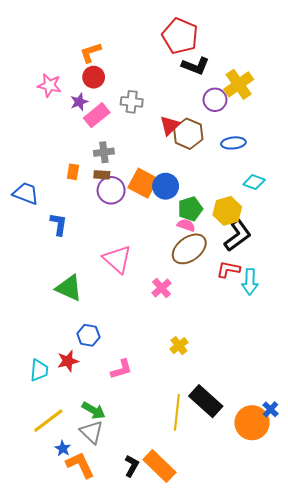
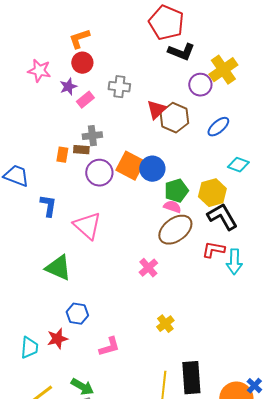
pink rectangle: (97, 115) -> (85, 100), size x0.7
blue ellipse: (233, 143) -> (218, 127), turned -35
brown rectangle: (102, 175) -> (81, 150), moved
black L-shape: (238, 236) -> (222, 217), turned -84
pink triangle: (117, 259) -> (87, 226), moved
black rectangle: (206, 401) -> (191, 378), turned 44

